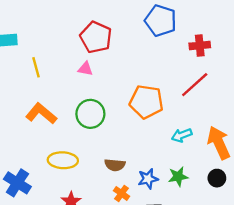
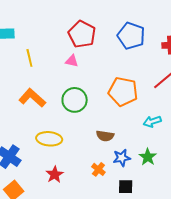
blue pentagon: (161, 21) -> (131, 36), moved
brown semicircle: (115, 165) -> (105, 136), moved
green star: (178, 177) -> (148, 157), turned -30

